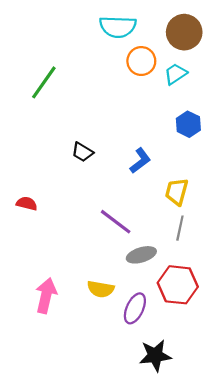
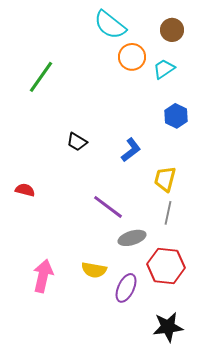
cyan semicircle: (118, 27) -> (110, 25), turned 36
brown circle: (184, 32) -> (172, 30), size x0.7
black star: (155, 356) -> (168, 327), moved

